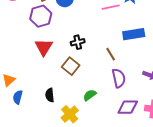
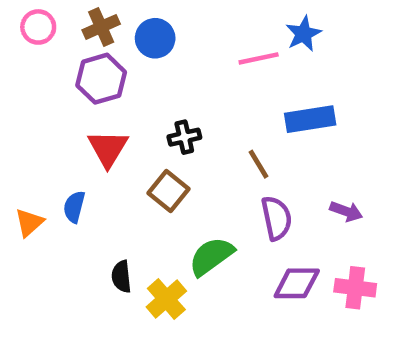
black semicircle: (50, 95) -> (121, 277), moved
green semicircle: (90, 95) -> (211, 256), size x1.5
blue semicircle: (18, 97) -> (74, 207), moved

